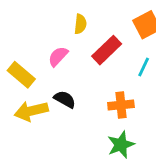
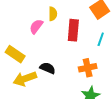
red rectangle: (107, 50) -> (73, 30), turned -35
pink semicircle: (58, 56) -> (36, 26), moved

